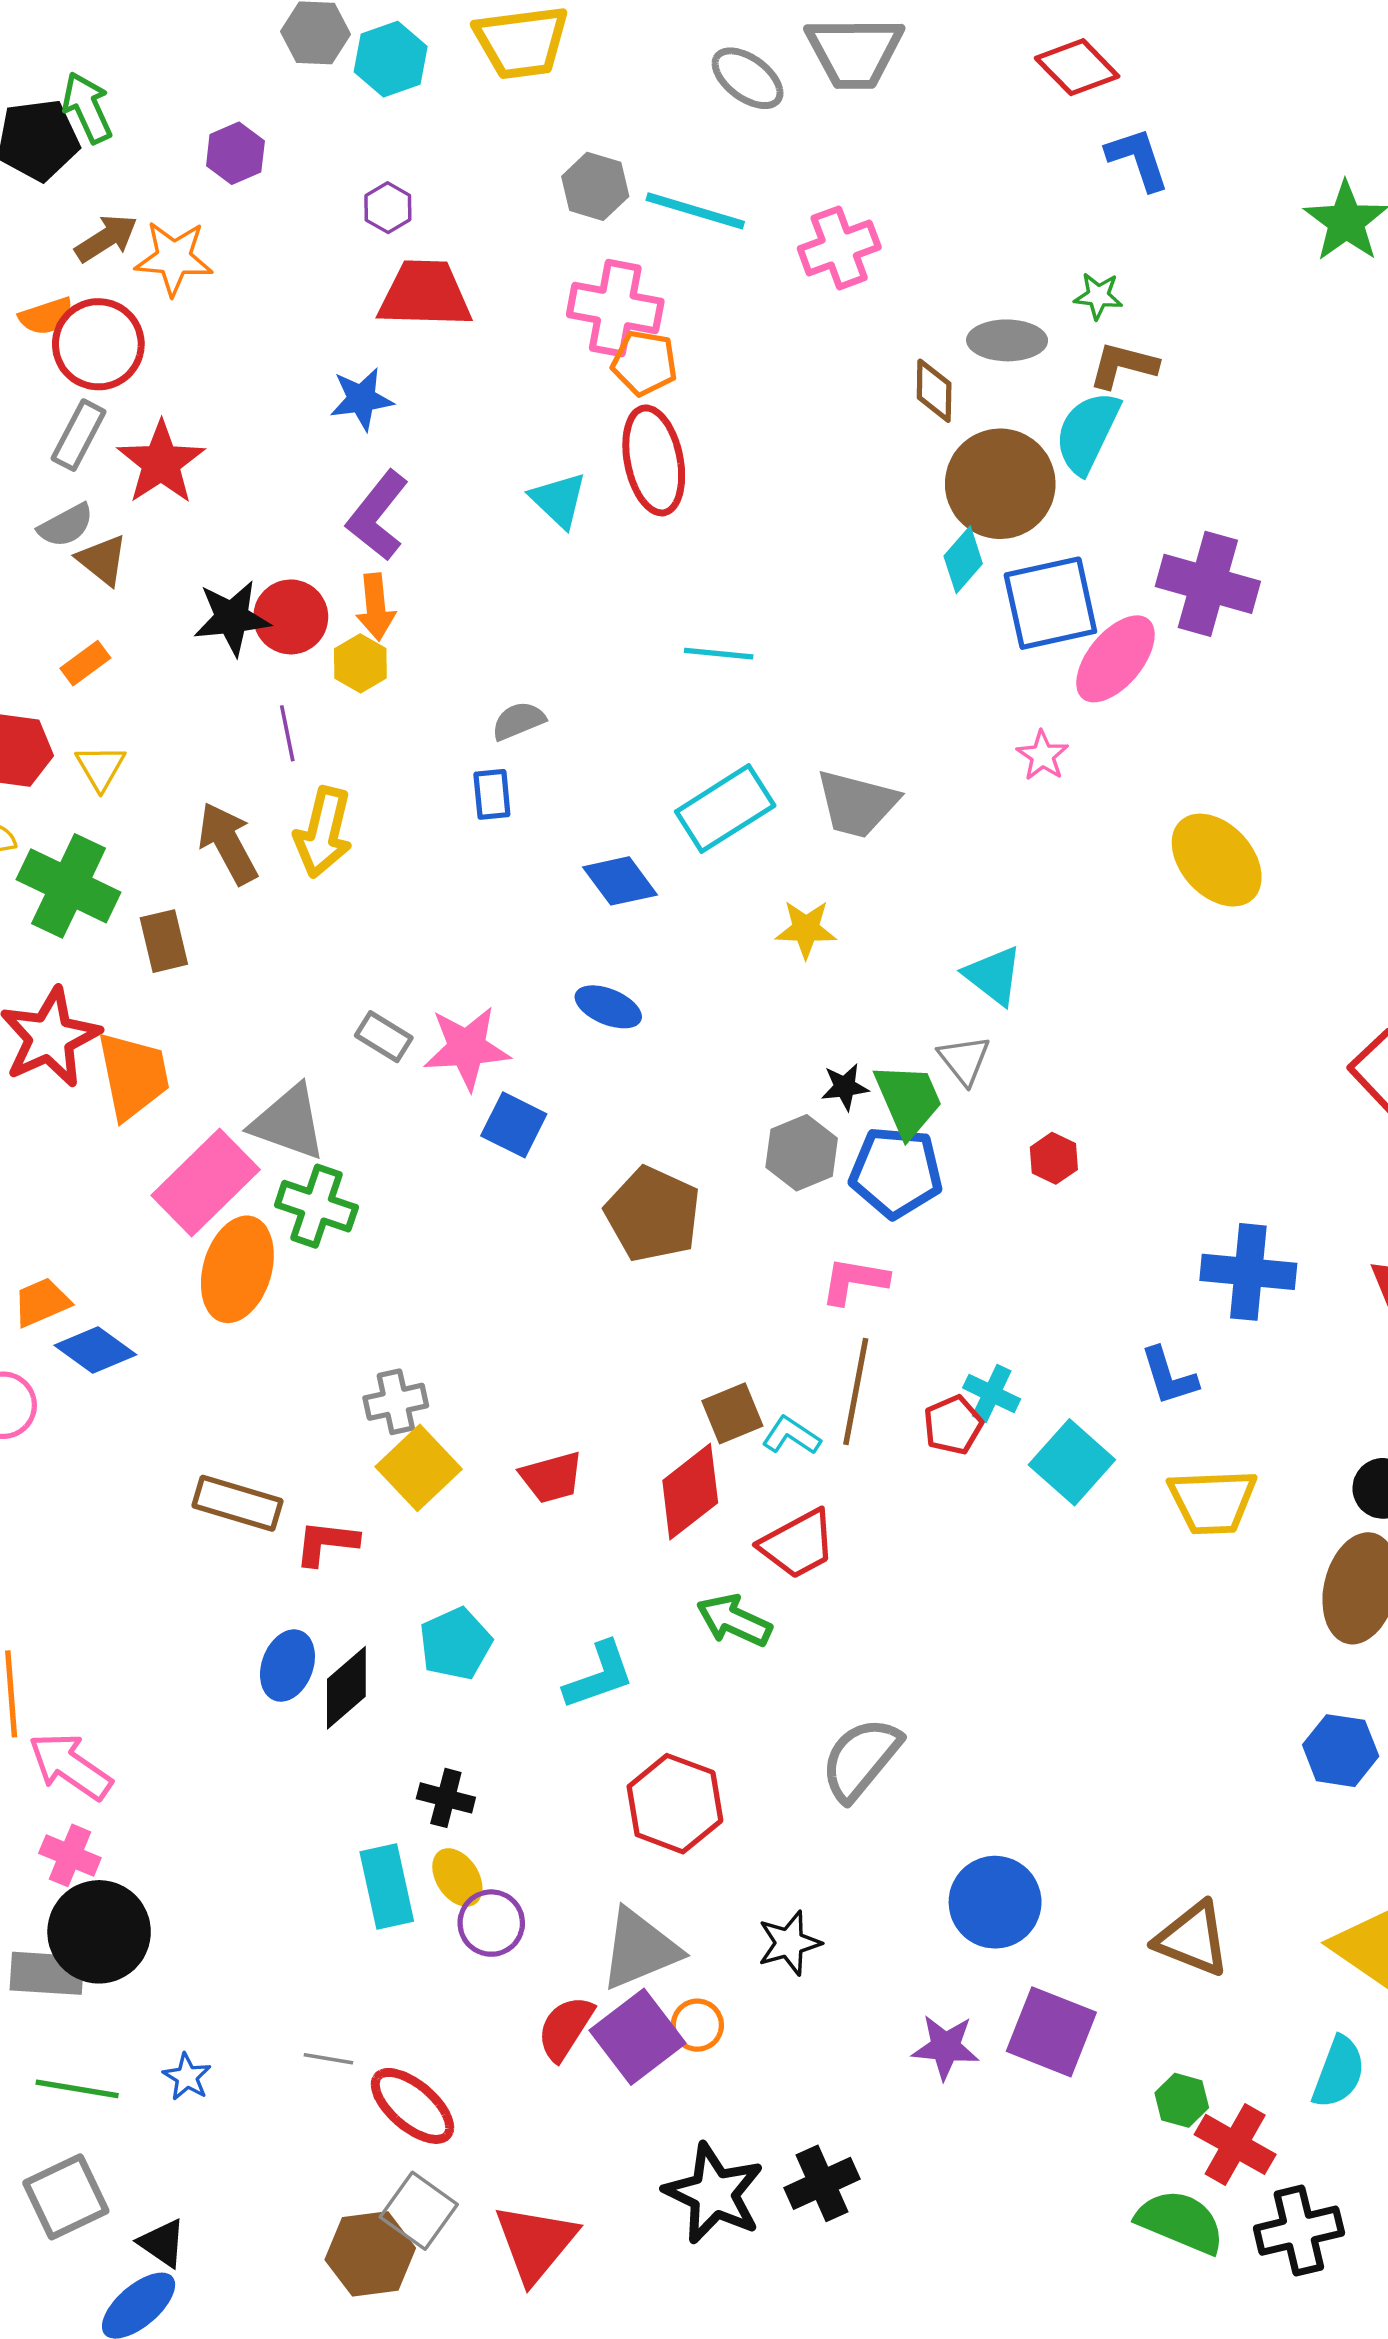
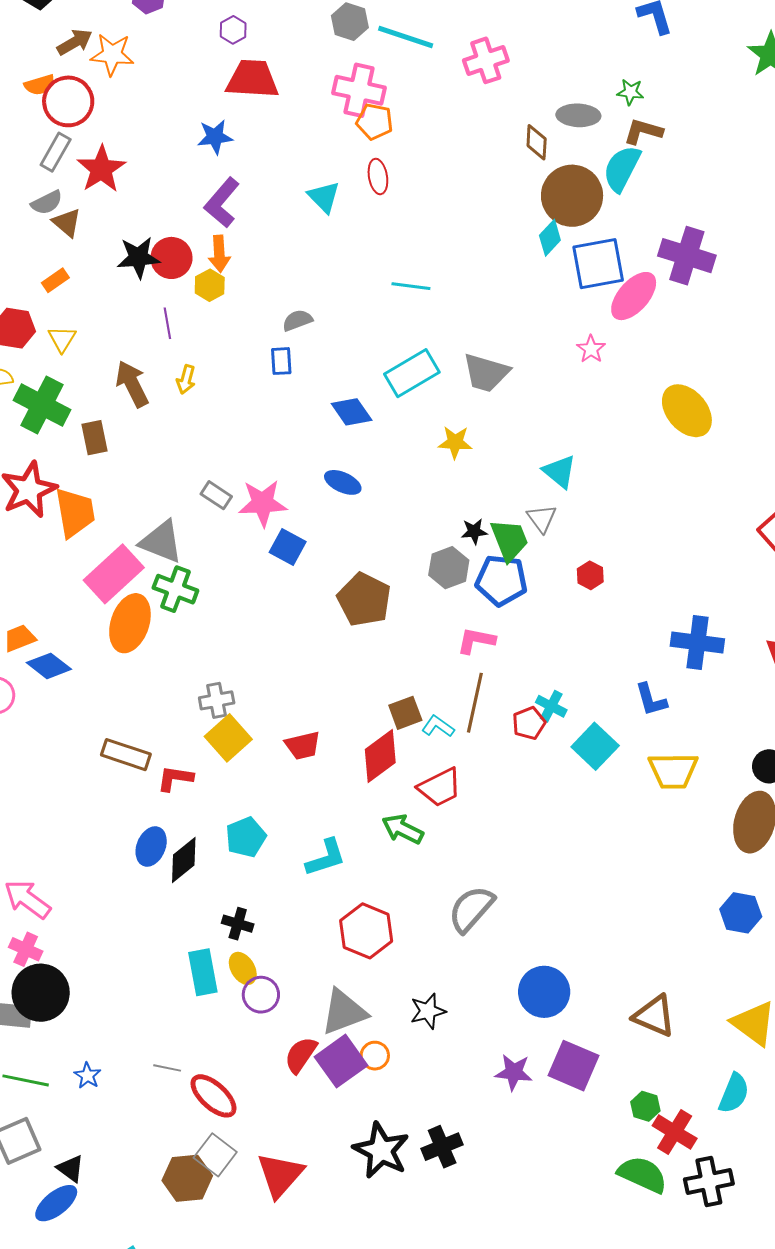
red ellipse: (654, 460) -> (378, 177), size x0.6
yellow arrow: (323, 832) -> (186, 379), size x0.6

